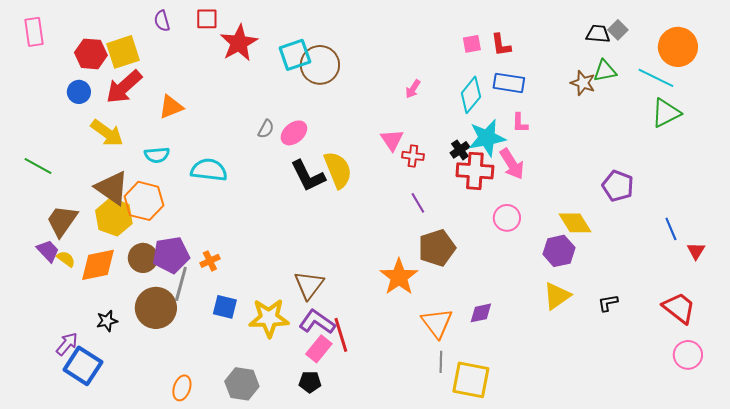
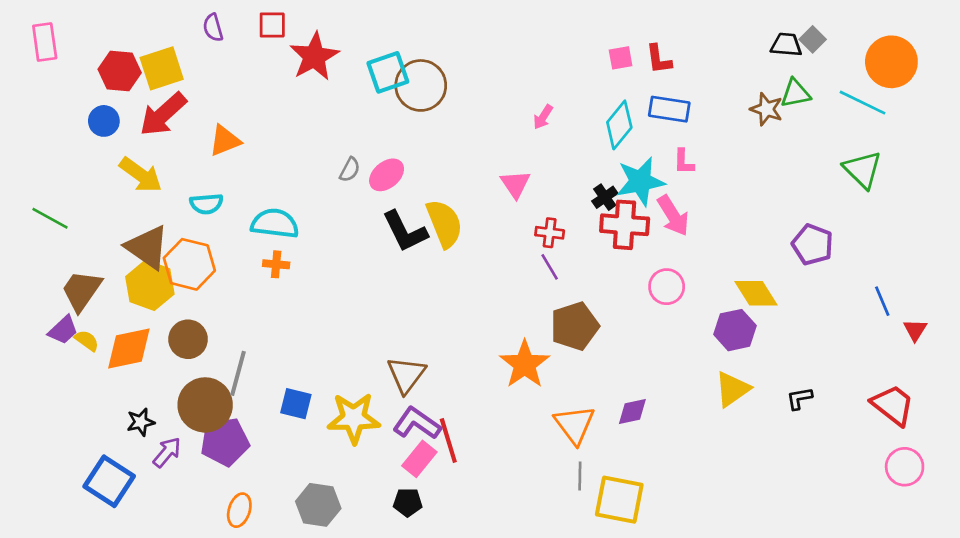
green triangle: (666, 113) -> (863, 170), moved, turned -48
red cross: (413, 156) -> (550, 233), moved
purple trapezoid: (48, 251) -> (63, 330), turned 90
purple pentagon: (171, 255) -> (225, 442), moved
orange cross: (210, 261) -> (276, 264), moved, turned 30
purple arrow: (67, 344) -> (167, 452), moved

